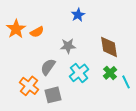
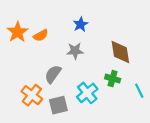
blue star: (78, 15) -> (81, 24), moved
cyan cross: (79, 73) -> (87, 93), moved
green cross: (110, 73) -> (113, 79), moved, turned -32

